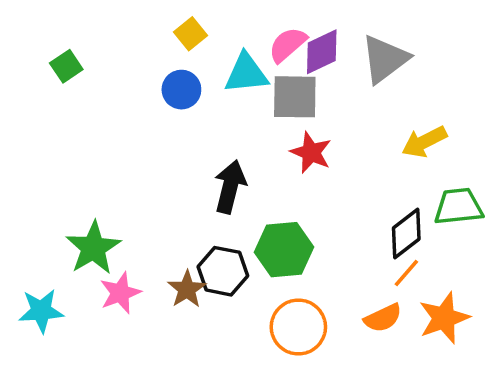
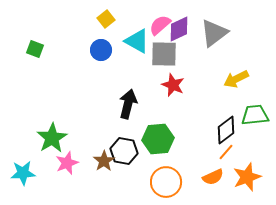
green square: (66, 66) -> (35, 49), moved, turned -36
cyan triangle: (246, 73) -> (137, 41), turned 36

